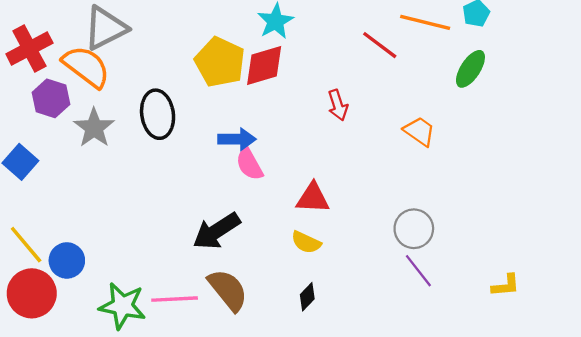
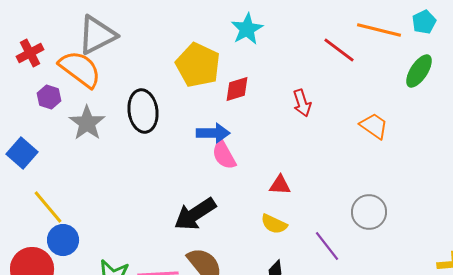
red cross: (29, 48) -> (30, 53), size x0.7
red diamond: (264, 65) -> (237, 89), moved, size x0.7
purple hexagon: (51, 98) -> (49, 97), size x0.7
red triangle: (313, 198) -> (280, 185), size x0.7
yellow line: (26, 245) -> (48, 207), moved
purple line: (418, 271) -> (327, 246), moved

